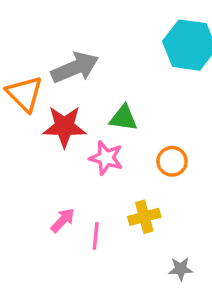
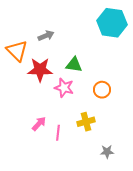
gray arrow: (75, 68) -> (46, 36), size x0.6

